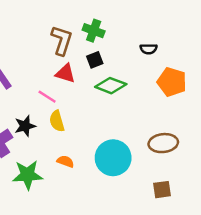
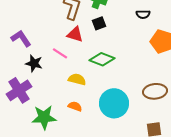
green diamond: (111, 86) -> (102, 59), moved
yellow semicircle: (57, 121) -> (77, 79), moved, turned 120
black star: (25, 126) -> (34, 63), moved, turned 30

